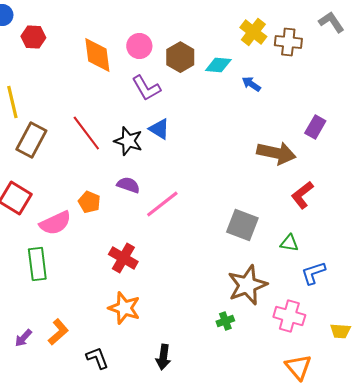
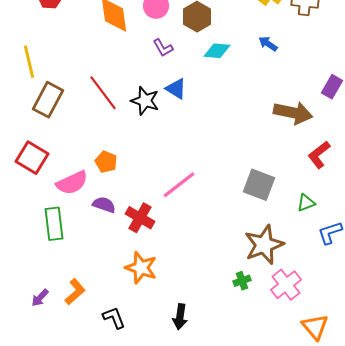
cyan diamond: (218, 65) -> (217, 51), moved
purple L-shape: (146, 88) -> (163, 48), size x0.7
purple semicircle: (128, 185) -> (104, 205), moved
pink line: (162, 204) -> (179, 185), moved
green triangle: (289, 243) -> (306, 203), turned -30
pink cross: (289, 316) -> (286, 285), moved, turned 36

